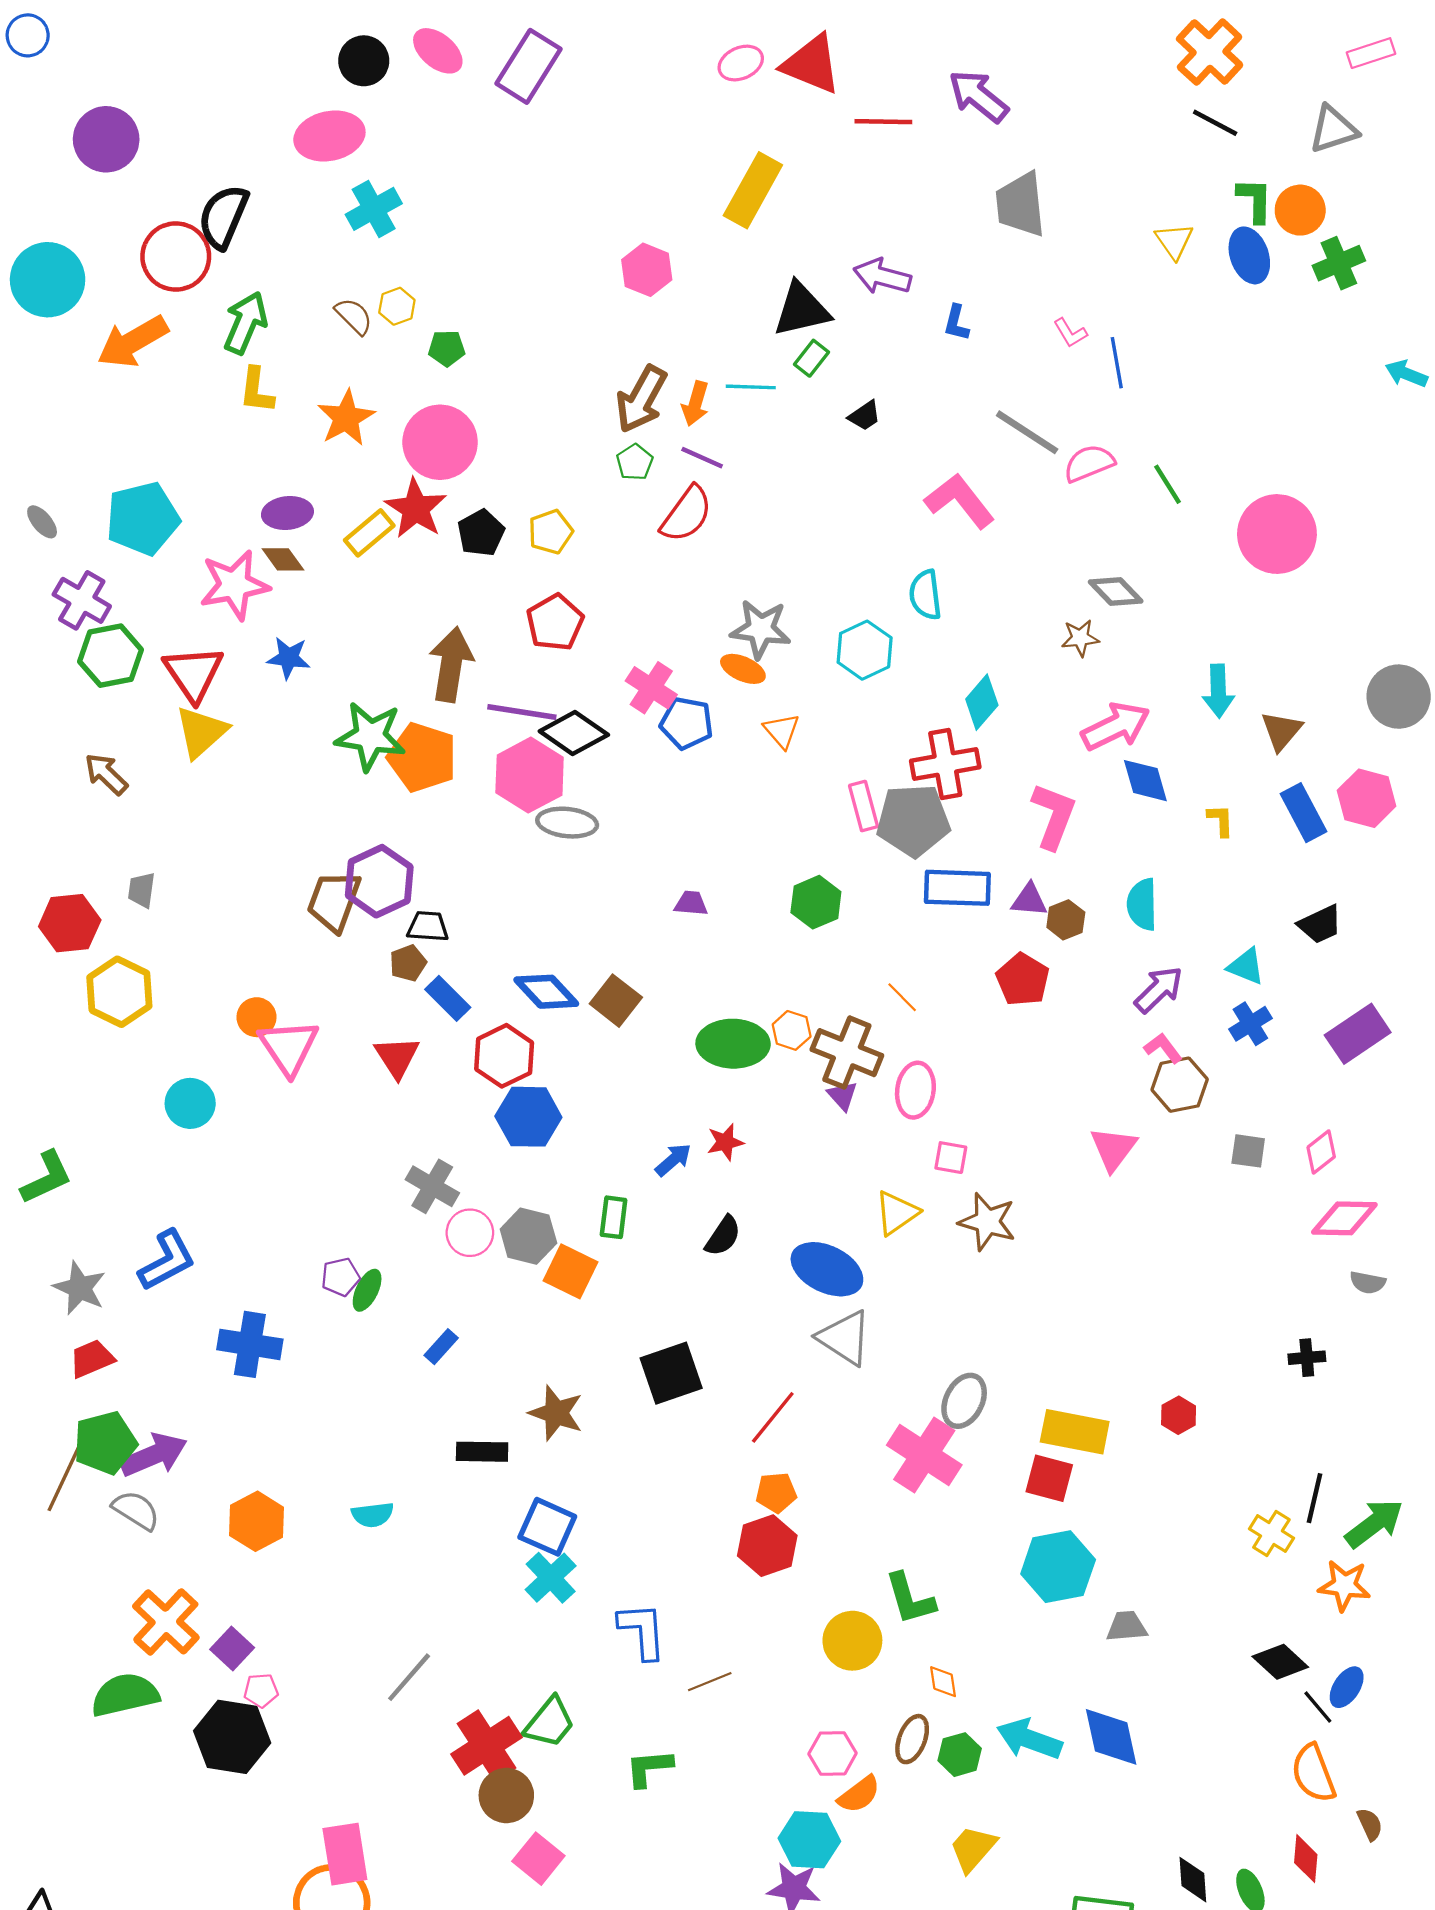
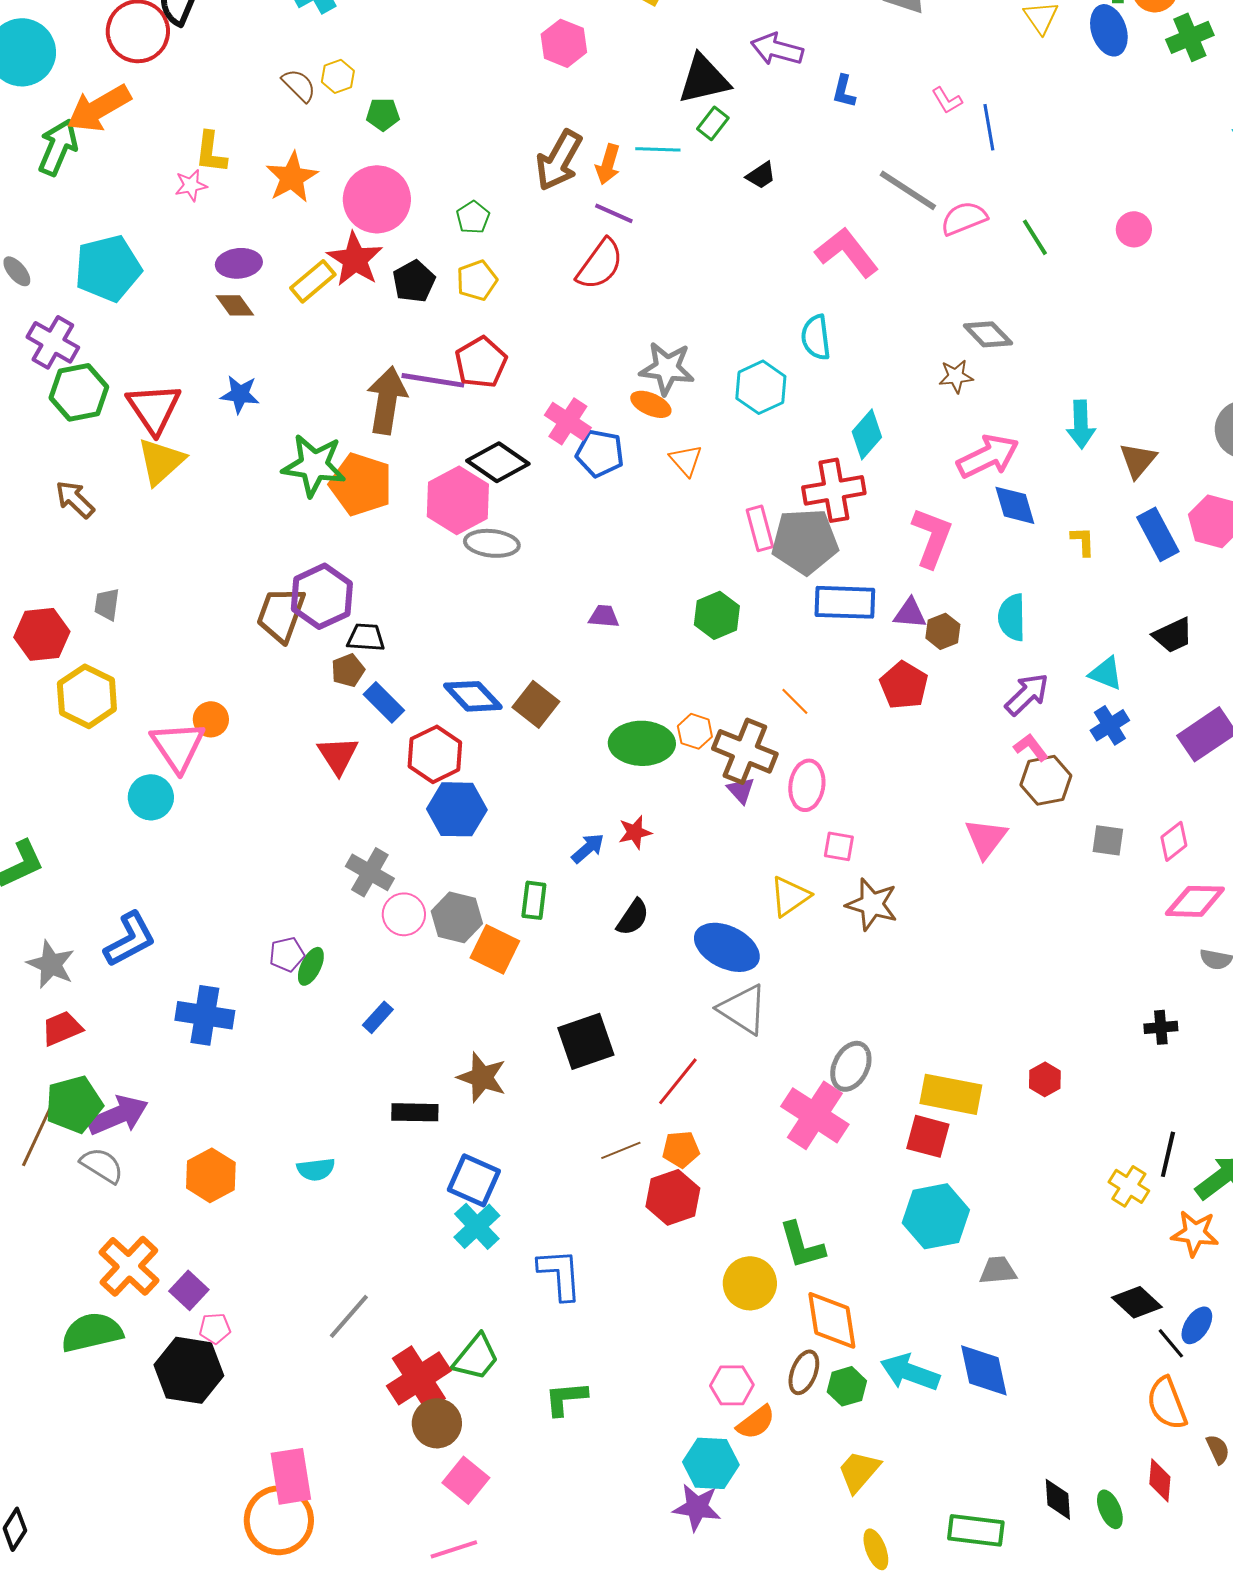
green arrow: (245, 323) -> (58, 147), moved
green pentagon: (635, 462) -> (473, 217), moved
pink circle: (1277, 534) -> (1134, 229), moved, size x0.5
pink star: (234, 585) -> (191, 185), moved, size x0.5
purple line: (522, 712) -> (433, 380), moved
pink triangle: (289, 1047) -> (178, 746), moved
brown line: (710, 1682) -> (621, 1150), moved
orange diamond: (943, 1682) -> (832, 1320), size x2.0

